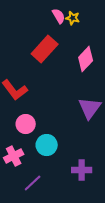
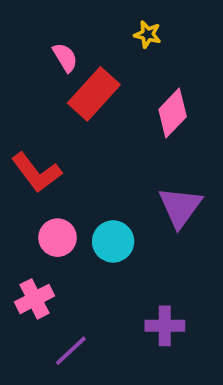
pink semicircle: (59, 16) -> (65, 57), moved
cyan circle: (47, 145) -> (113, 241), moved

